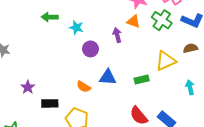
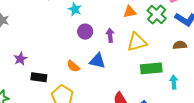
orange triangle: (133, 22) -> (130, 12), turned -40
purple arrow: (117, 35) -> (110, 35), moved
yellow triangle: (166, 61) -> (137, 42), moved
green rectangle: (142, 80) -> (151, 68), moved, size x1.5

